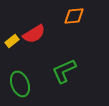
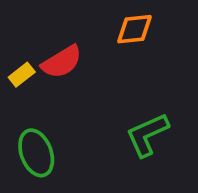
green L-shape: (64, 71) -> (147, 135), moved

